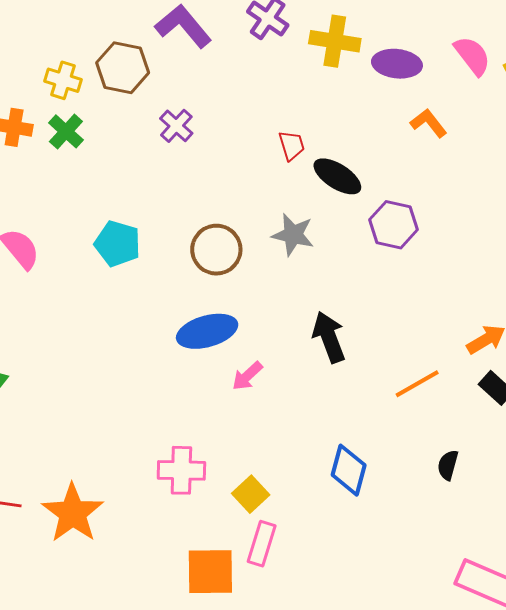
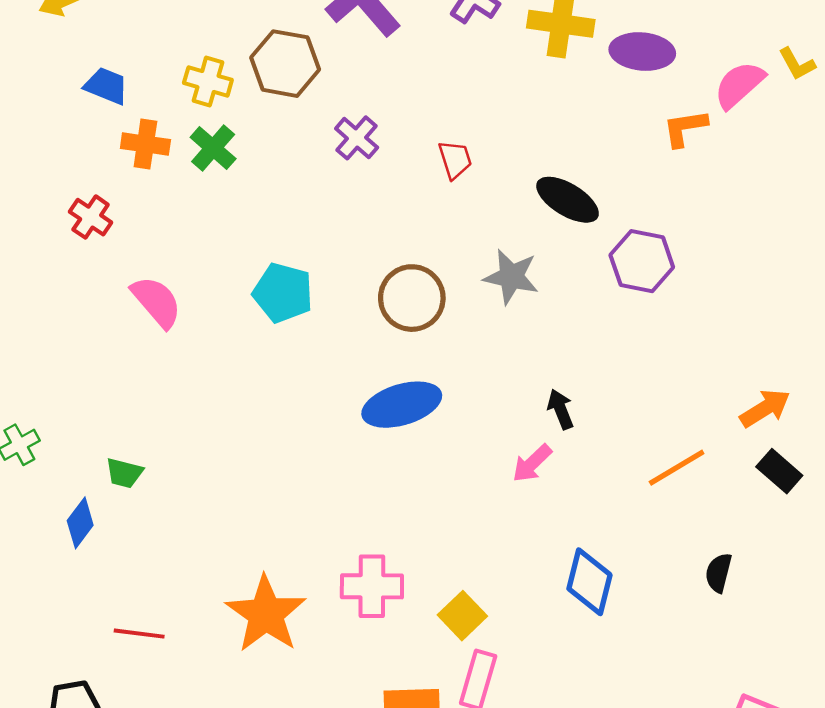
pink semicircle: (472, 56) -> (739, 85), moved, turned -93
orange L-shape: (429, 123) -> (685, 128), turned -60
red trapezoid: (292, 146) -> (455, 160), moved
black arrow: (329, 337) -> (561, 409), size x0.6
pink arrow: (247, 376) -> (532, 463), moved
orange star: (73, 513) -> (266, 614), moved

